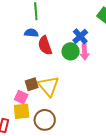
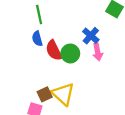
blue semicircle: (31, 33) -> (37, 39), turned -104
green circle: (71, 51) -> (70, 53), moved

